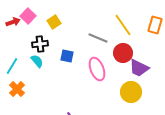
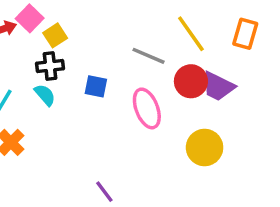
yellow square: (54, 22) -> (55, 35), moved
purple trapezoid: (139, 68) -> (218, 86), moved

